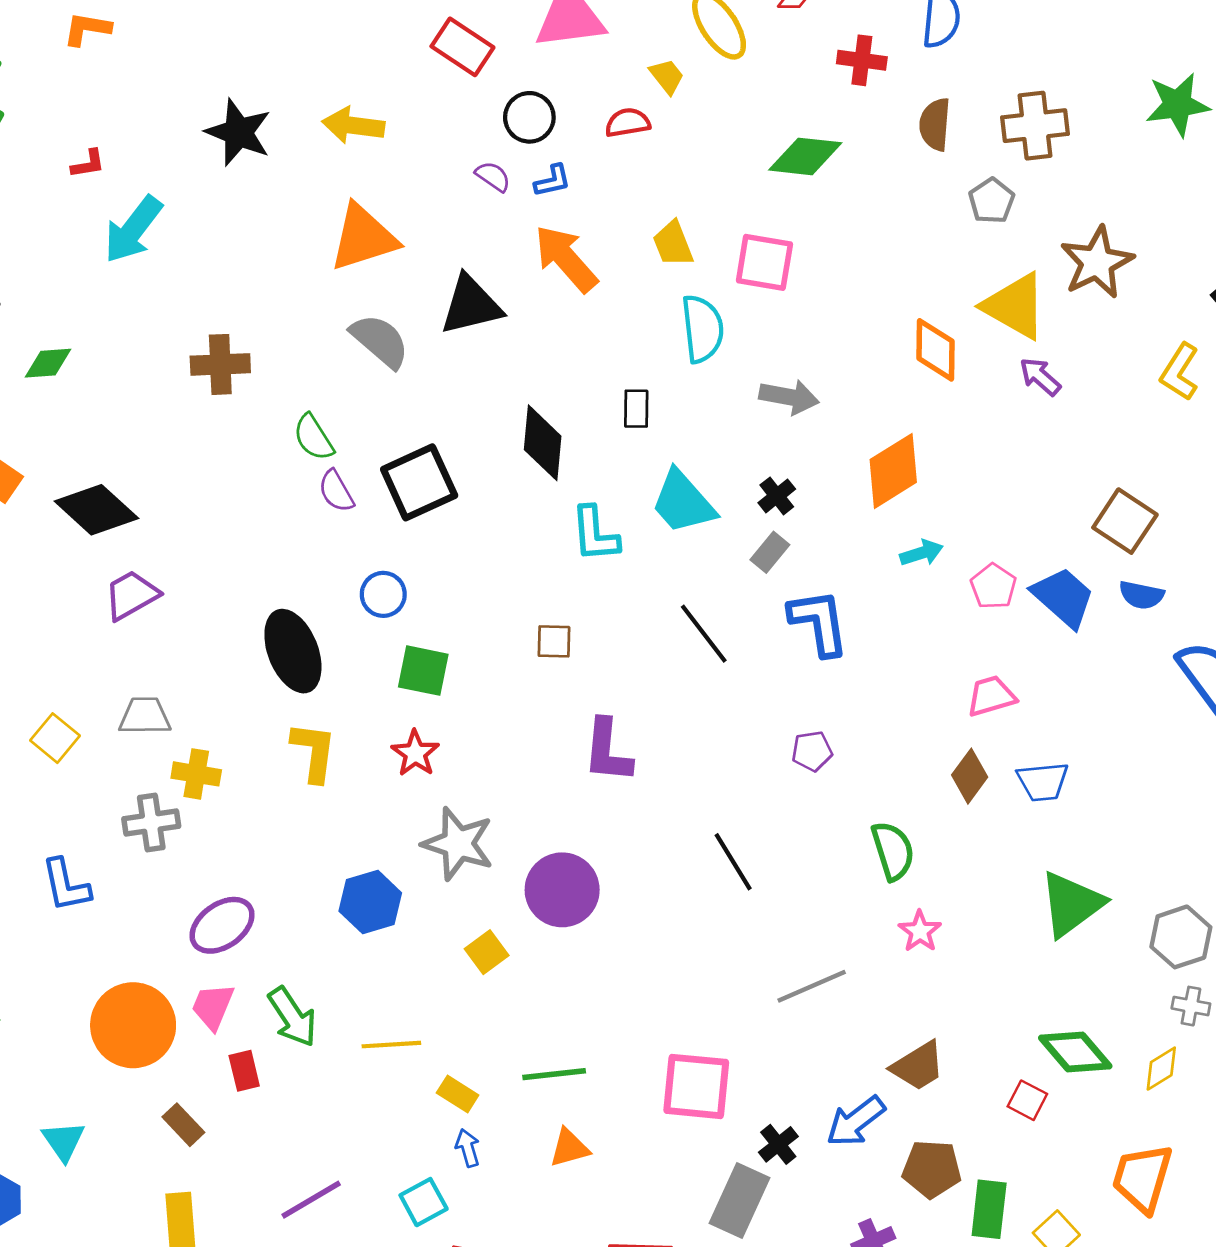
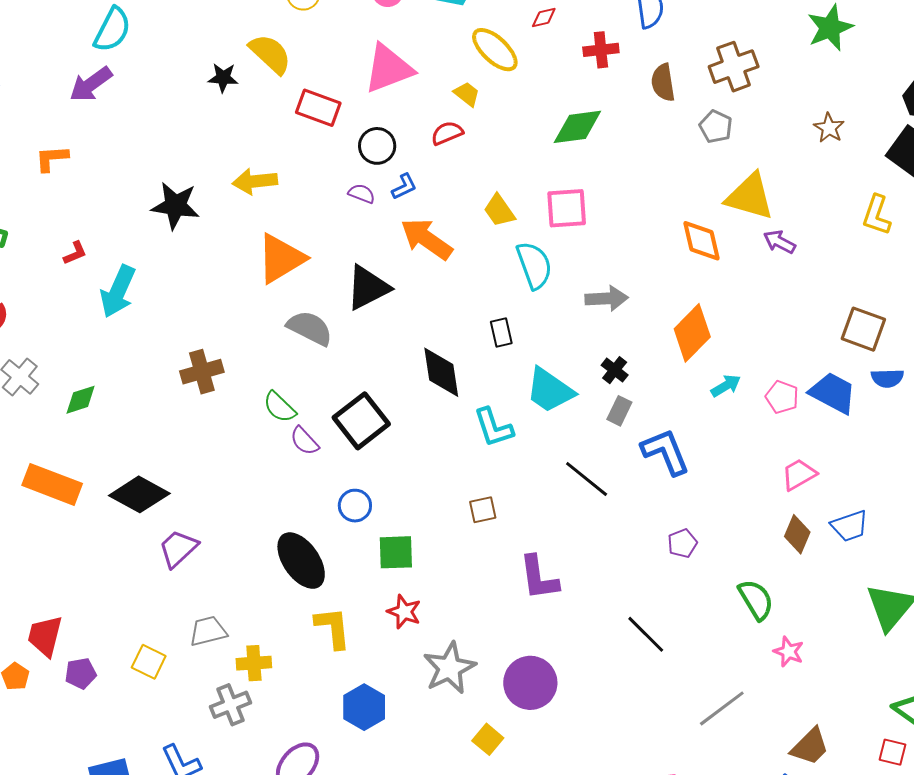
brown star: (1097, 262) -> (829, 128), moved, size x0.6
gray star: (458, 844) -> (449, 668), turned -30
blue hexagon: (370, 902) -> (364, 707), moved

